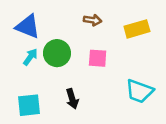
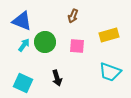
brown arrow: (93, 20) -> (73, 16), turned 104
yellow rectangle: (137, 29) -> (109, 35), moved
cyan square: (29, 105) -> (23, 83), turned 30

